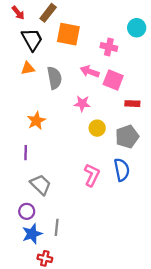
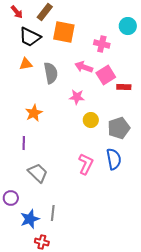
black trapezoid: (32, 39) -> (30, 37), turned 145
pink square: (113, 80) -> (106, 75), turned 36
red rectangle: (132, 104) -> (124, 87), moved
purple circle: (27, 211) -> (11, 198), moved

